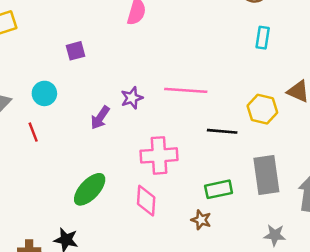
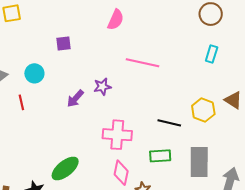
pink line: (186, 90) -> (142, 63), moved
green ellipse: (90, 189) -> (65, 169), moved
green rectangle: (219, 189) -> (160, 156), moved
pink diamond: (146, 201) -> (121, 173), moved

